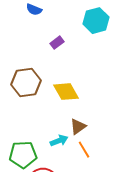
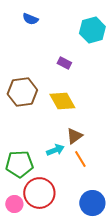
purple rectangle: (57, 43) -> (64, 63), moved, turned 64

